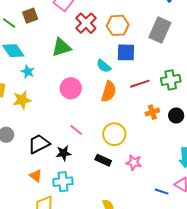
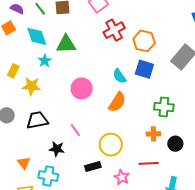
green triangle: (61, 47) -> (66, 44), moved
green cross: (171, 80) -> (164, 107), moved
red line: (140, 84) -> (149, 163), moved
black trapezoid: (39, 144) -> (37, 120), moved
black rectangle: (103, 160) -> (93, 167), turned -56

